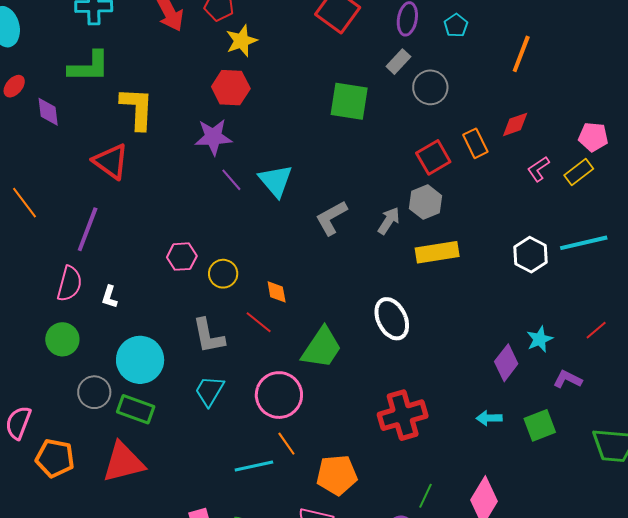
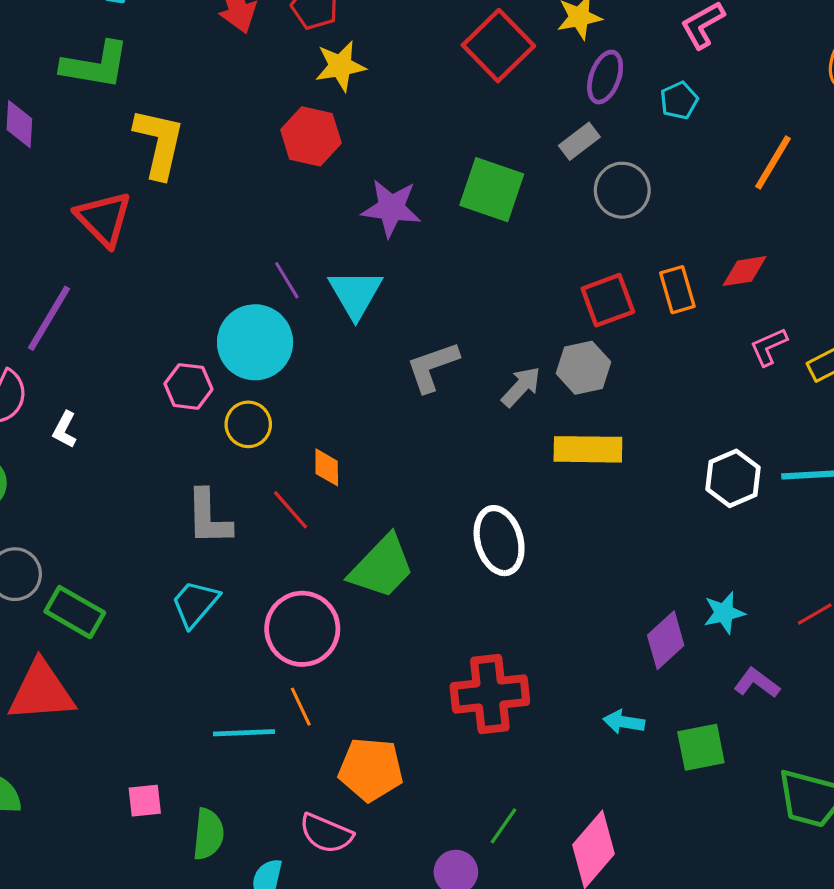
purple star: (213, 137) -> (391, 208), moved
cyan circle: (140, 360) -> (255, 342), moved

